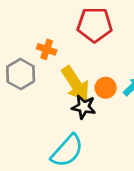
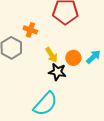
yellow arrow: (75, 84) -> (51, 55), size x0.6

